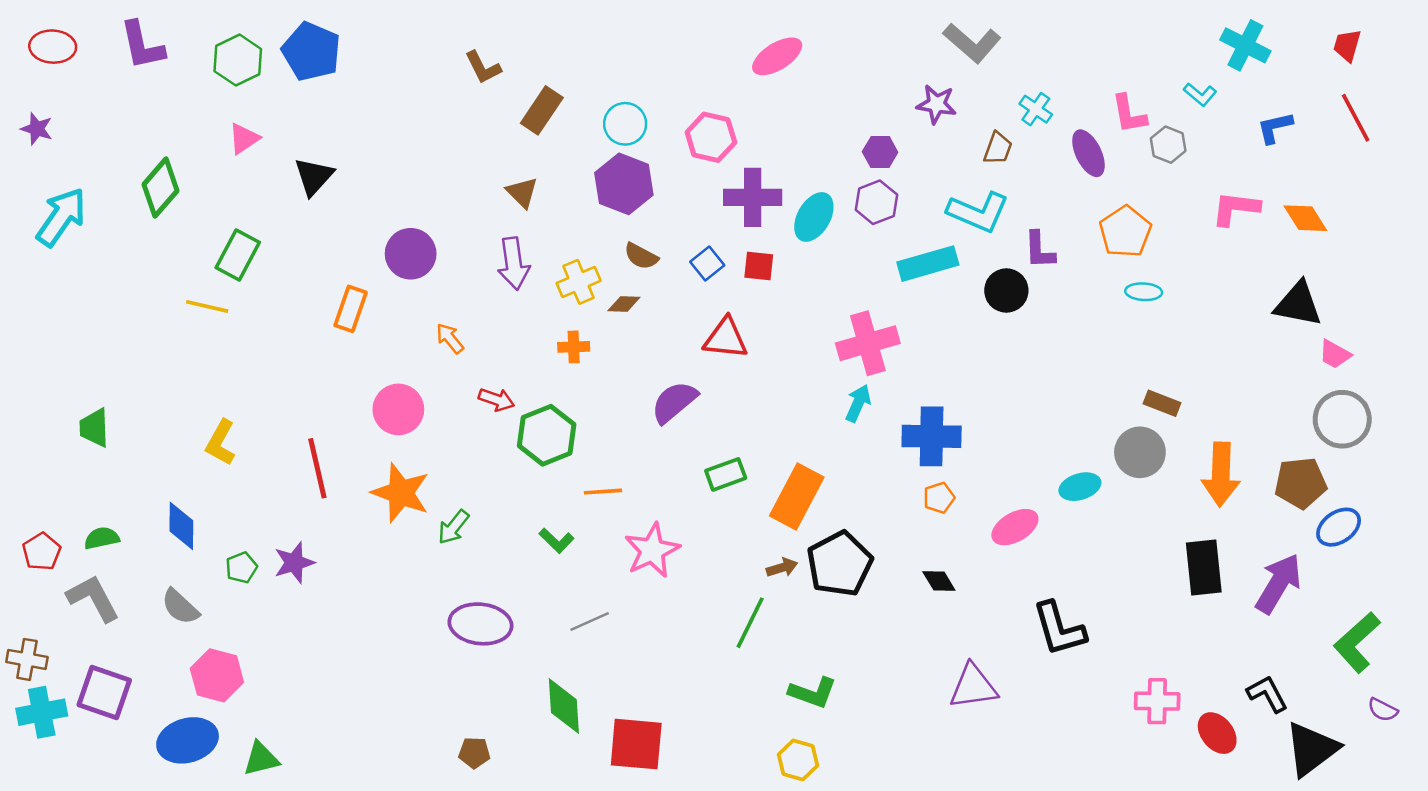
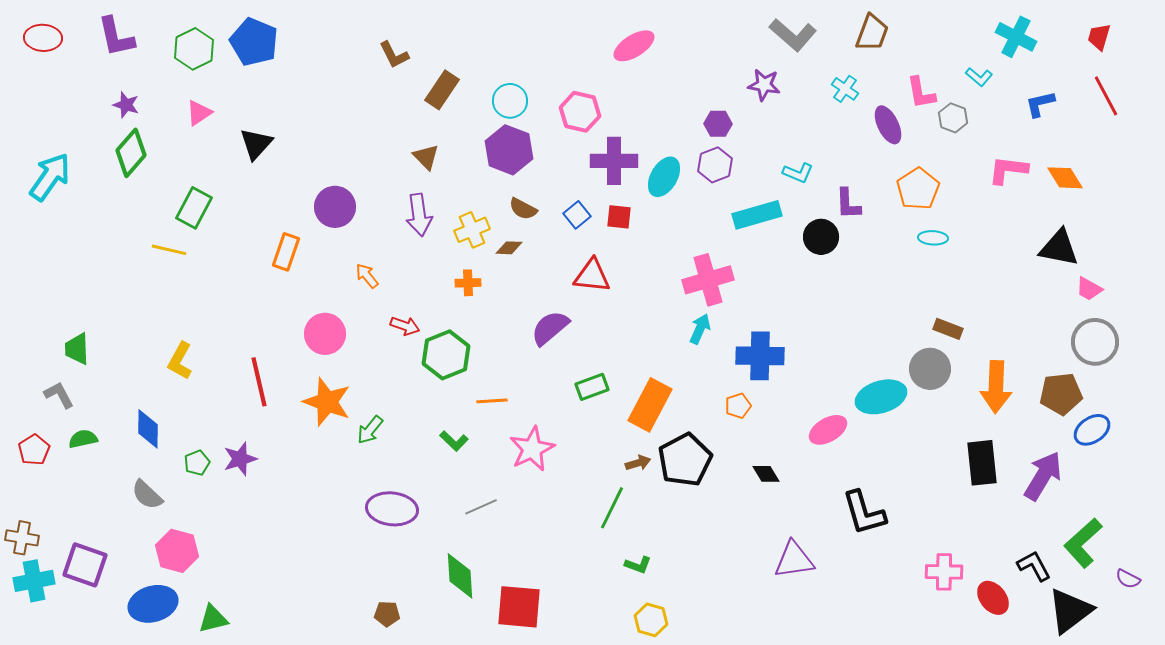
purple star: (37, 129) -> (126, 105), moved
brown trapezoid: (998, 148) -> (872, 33), moved, size x1.4
cyan L-shape: (978, 212) -> (798, 173), size x0.6
cyan ellipse: (1080, 487) -> (881, 397), size x1.5
orange pentagon: (939, 498) -> (738, 406), moved
gray L-shape: (93, 598) -> (59, 395), moved, size x0.7
green L-shape: (1357, 642) -> (1083, 543), moved
green L-shape: (813, 693) -> (638, 565), moved, size x0.7

